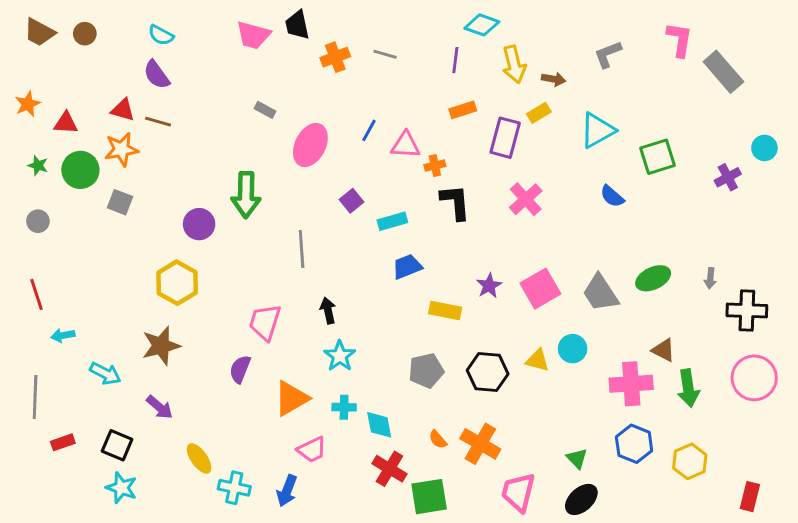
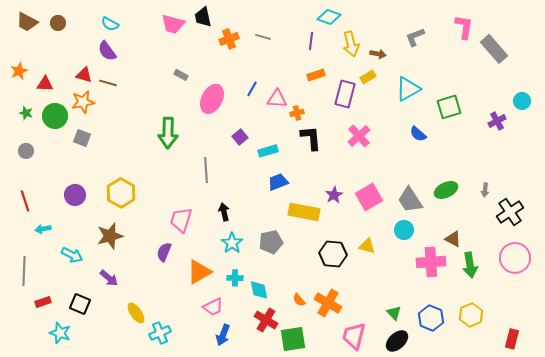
purple circle: (199, 224) -> (75, 195), moved
yellow rectangle: (445, 311) -> (304, 212), size x1.4
black cross: (747, 311) -> (510, 212), turned -36
cyan circle: (573, 349) -> (404, 230), moved
gray pentagon: (426, 371) -> (271, 242), moved
blue hexagon: (634, 444) -> (431, 318), moved
cyan star: (121, 488) -> (60, 333), moved
cyan cross: (234, 488) -> (160, 333), turned -35
blue arrow: (287, 491) -> (223, 335), moved

